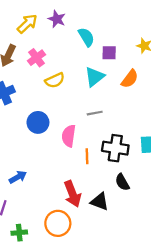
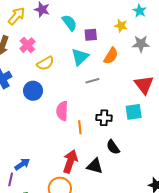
gray line: (95, 113) -> (92, 81), moved
blue circle: (38, 122) -> (33, 91), moved
black cross: (115, 148) -> (104, 118), size x0.7
blue arrow: (18, 177) -> (22, 164), moved
red arrow: (72, 194) -> (70, 161), turned -135

